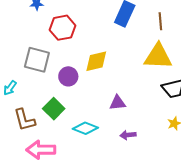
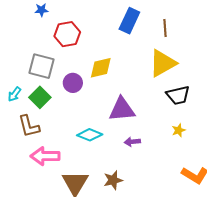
yellow triangle: (158, 56) -> (163, 63), turned -32
purple triangle: (117, 103) -> (122, 109), size x1.6
green square: (54, 109) -> (40, 97), moved

